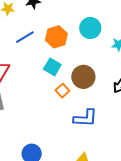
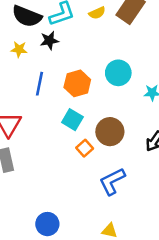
blue line: (25, 37) -> (40, 84), turned -48
blue L-shape: (85, 118) -> (112, 181), turned 150

